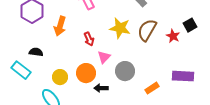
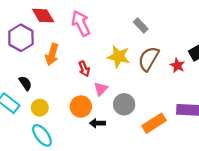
black semicircle: (36, 52) -> (25, 83), turned 48
yellow circle: (60, 77) -> (40, 108), moved
orange rectangle: (152, 88) -> (154, 123), size x1.5

